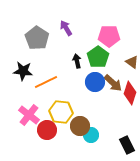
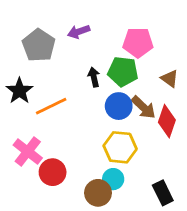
purple arrow: (66, 28) -> (79, 32), turned -77
green pentagon: (98, 57) -> (123, 72), turned -30
black star: (23, 71) -> (19, 91), turned 30
yellow hexagon: (61, 112) -> (120, 147), moved
brown circle: (80, 126) -> (98, 193), moved

